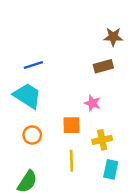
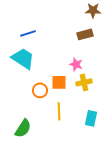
orange circle: (32, 135) -> (40, 90), moved
yellow cross: (102, 140) -> (84, 82), moved

